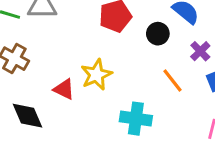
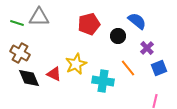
black diamond: (28, 116) -> (29, 78), moved
cyan cross: (136, 119) -> (103, 81), moved

